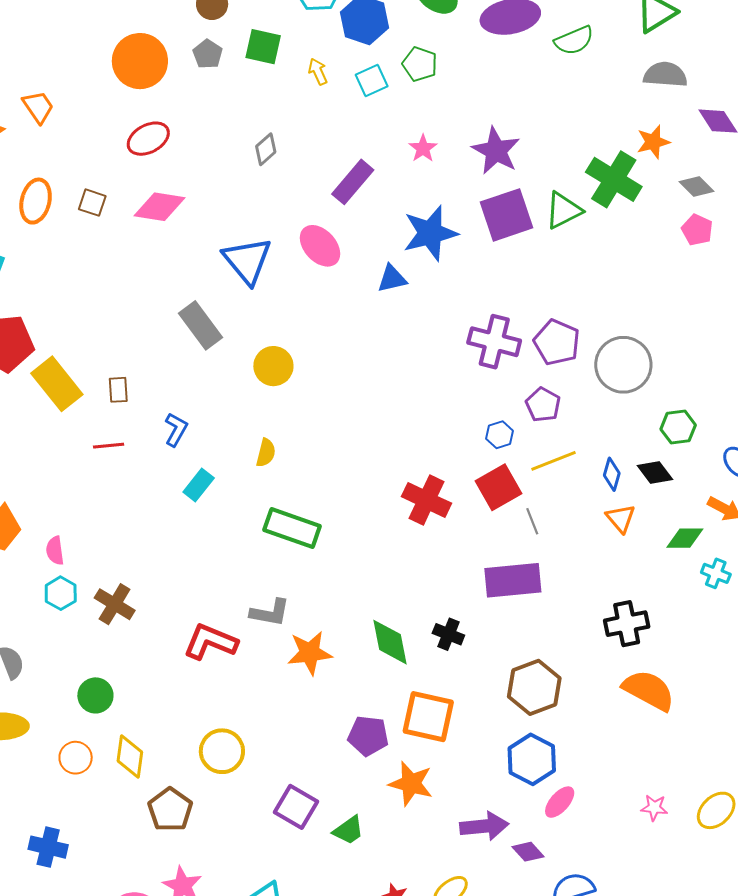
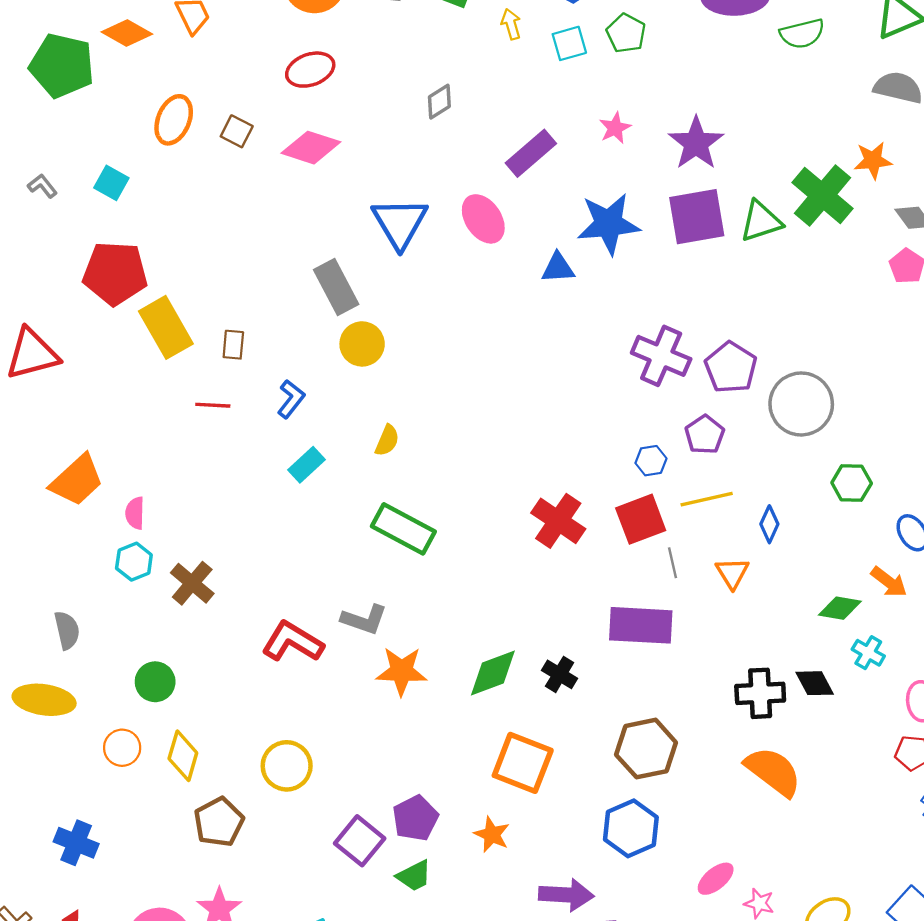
yellow circle: (273, 366) -> (362, 344), moved
black diamond: (655, 473) -> (815, 683), moved
orange triangle: (621, 518) -> (732, 573), moved
green diamond: (390, 642) -> (493, 673), turned 72
purple pentagon: (368, 736) -> (415, 818), moved, turned 30
orange star: (411, 784) -> (492, 835), size x0.7
pink ellipse: (560, 802) -> (716, 879), moved

